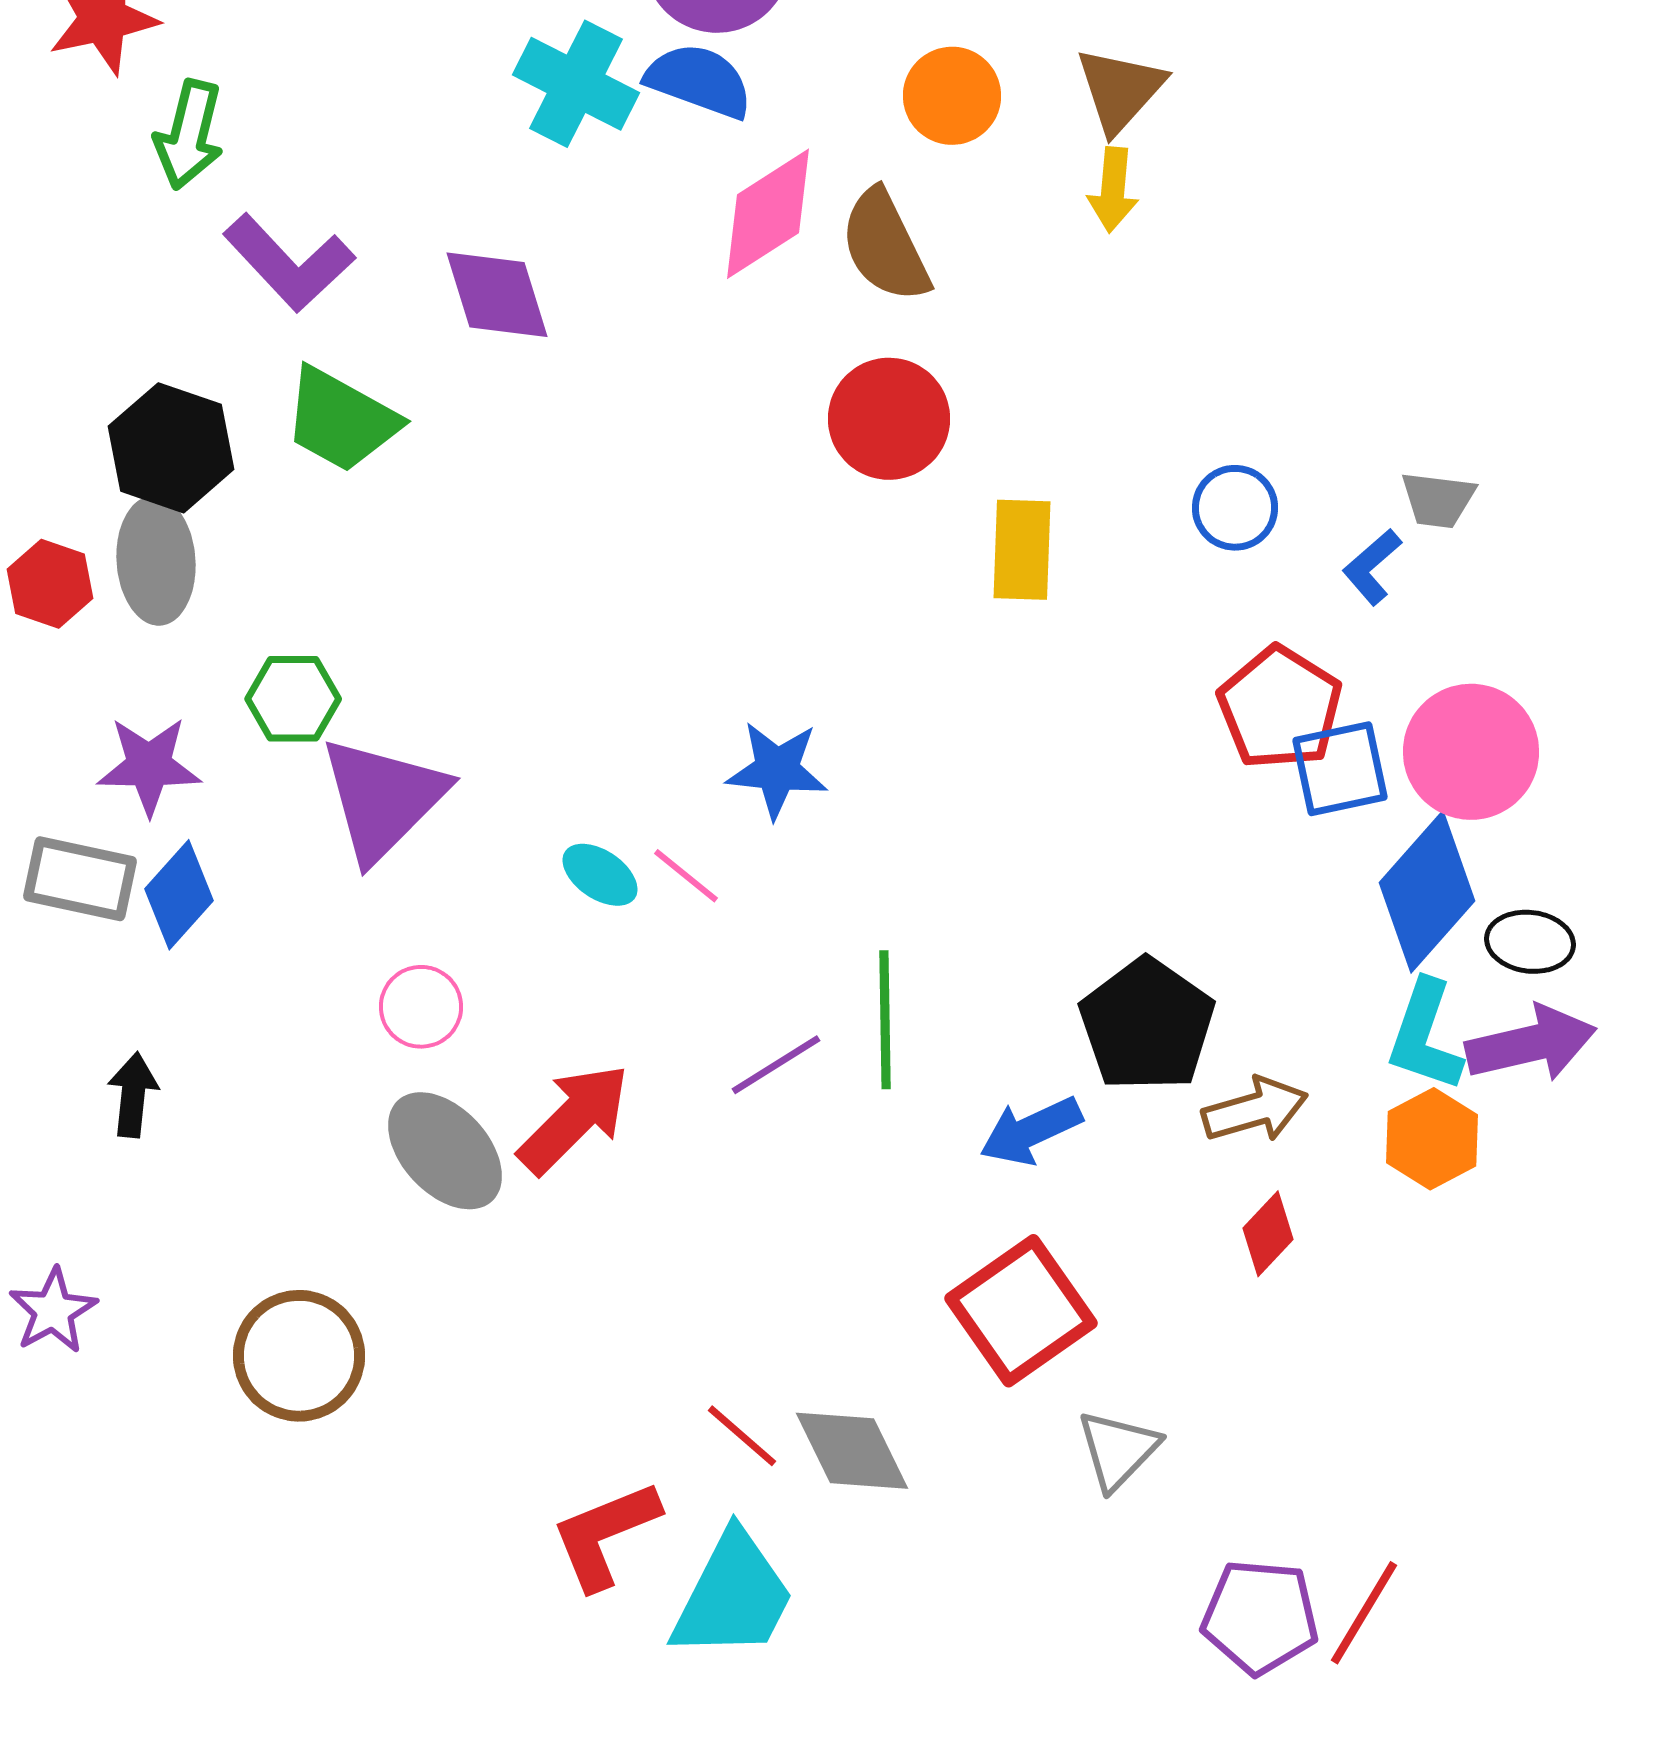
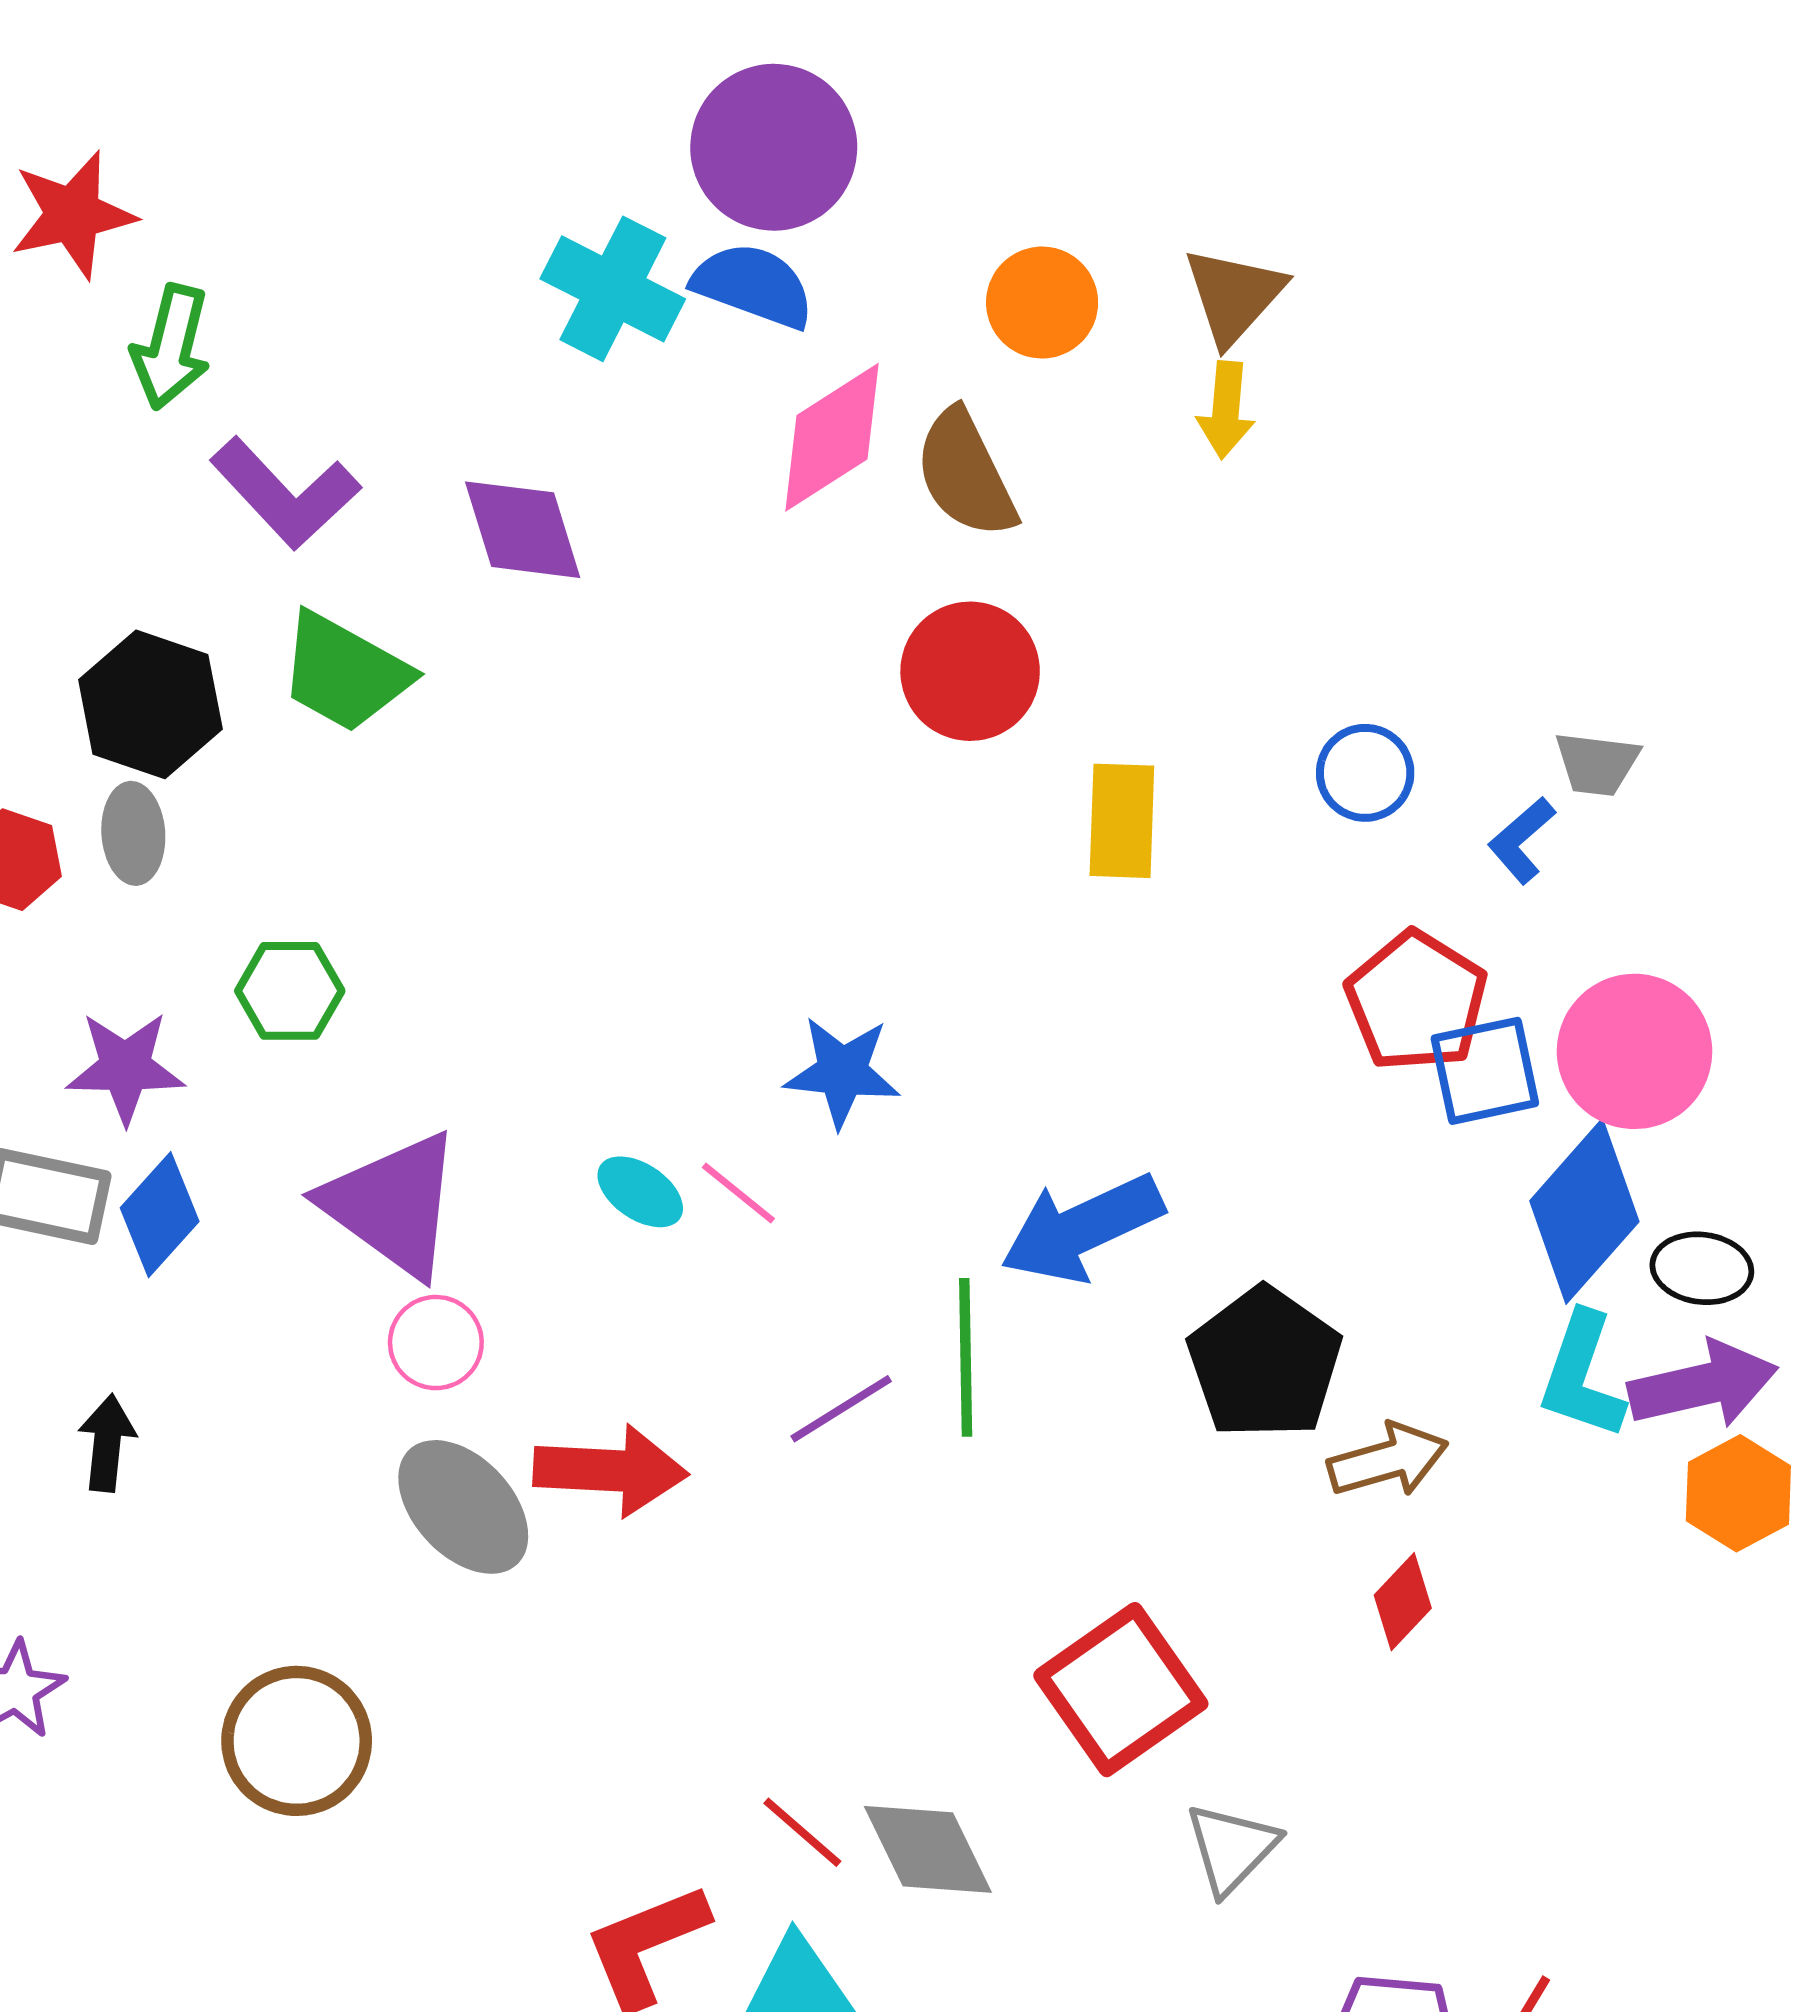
gray ellipse: (156, 561) -> (133, 833), size x0.7
purple triangle: (383, 799) -> (392, 1204), moved, turned -39
red arrow: (574, 1119) -> (611, 1470), turned 48
blue arrow: (1031, 1131) -> (1082, 1228), moved, size x1.4
orange hexagon: (1432, 1139) -> (1738, 1493), moved

